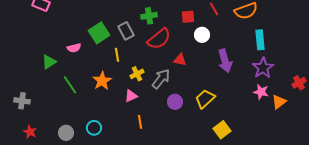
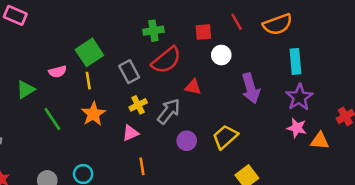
gray rectangle: (126, 31) -> (129, 72), moved
yellow line: (117, 55) -> (88, 81), moved
orange triangle: (279, 102) -> (320, 141), turned 42

